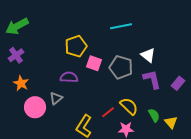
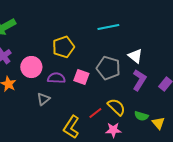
pink square: (94, 63) -> (81, 77), moved
purple L-shape: (152, 79) -> (139, 80), turned 45
pink circle: (35, 107) -> (31, 67), moved
green semicircle: (154, 115) -> (141, 116), turned 136

